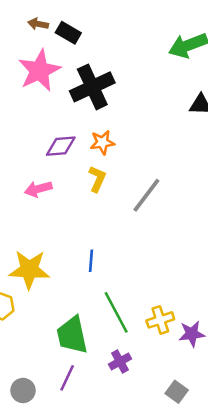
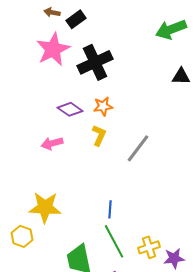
black rectangle: (68, 33) -> (76, 19), turned -66
purple diamond: (61, 146) -> (70, 109), turned 40
blue line: (91, 261) -> (110, 209), moved

